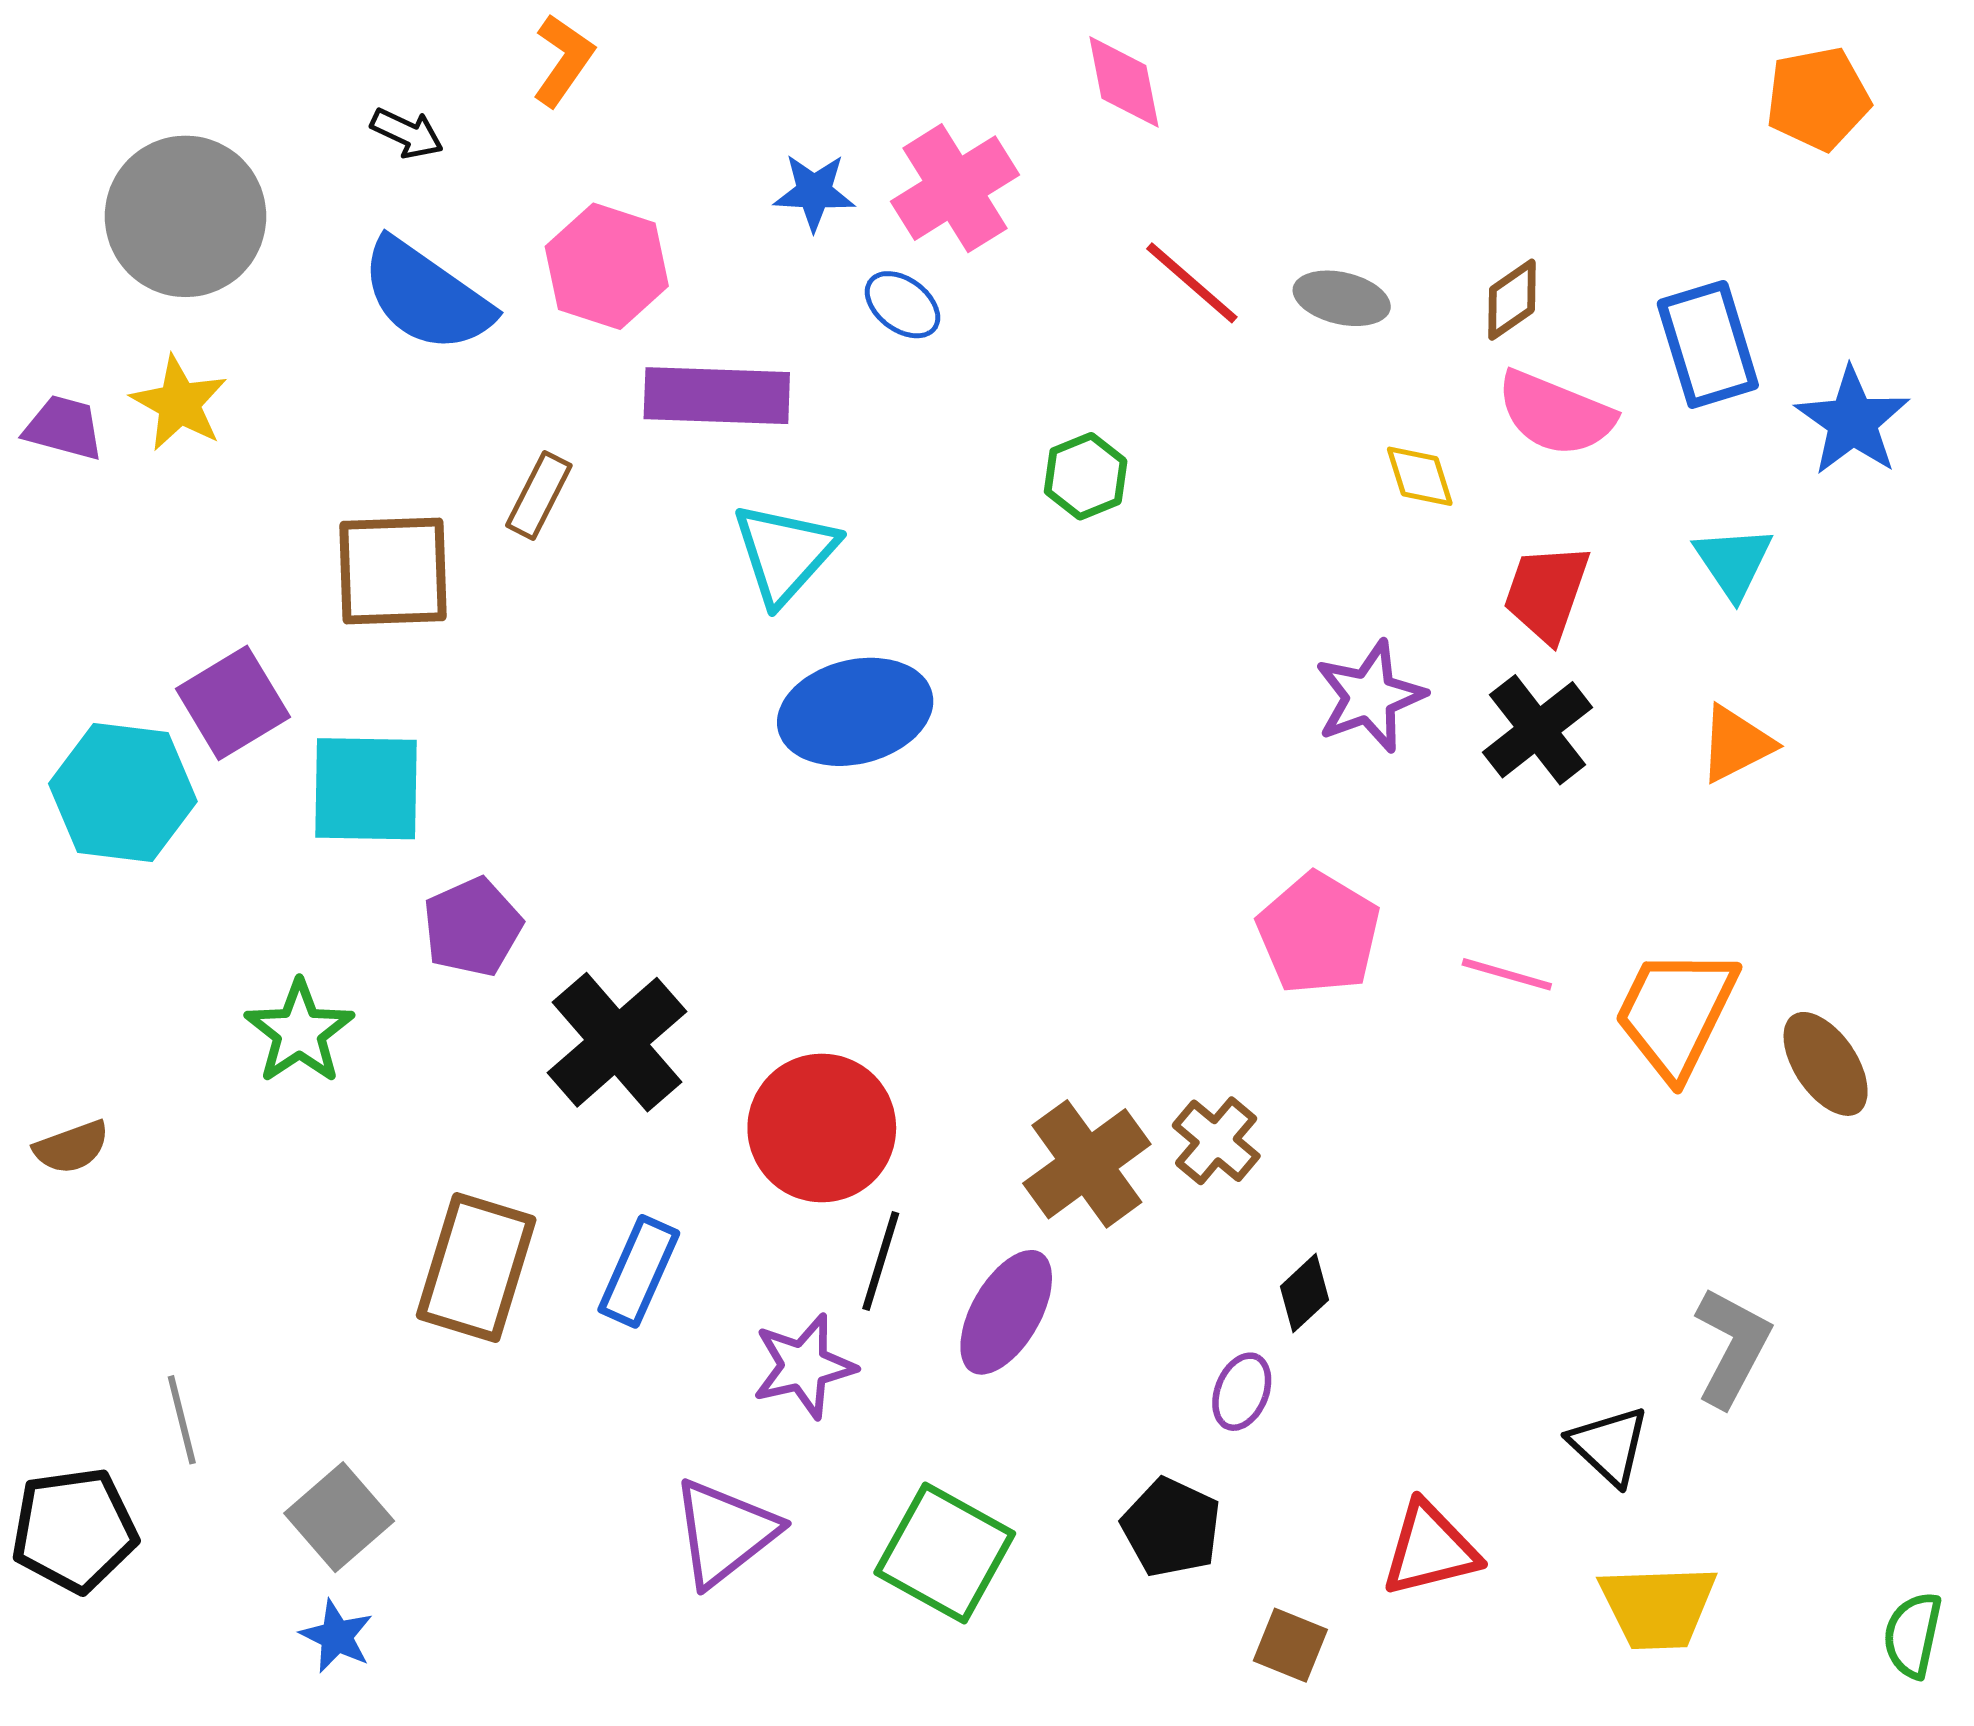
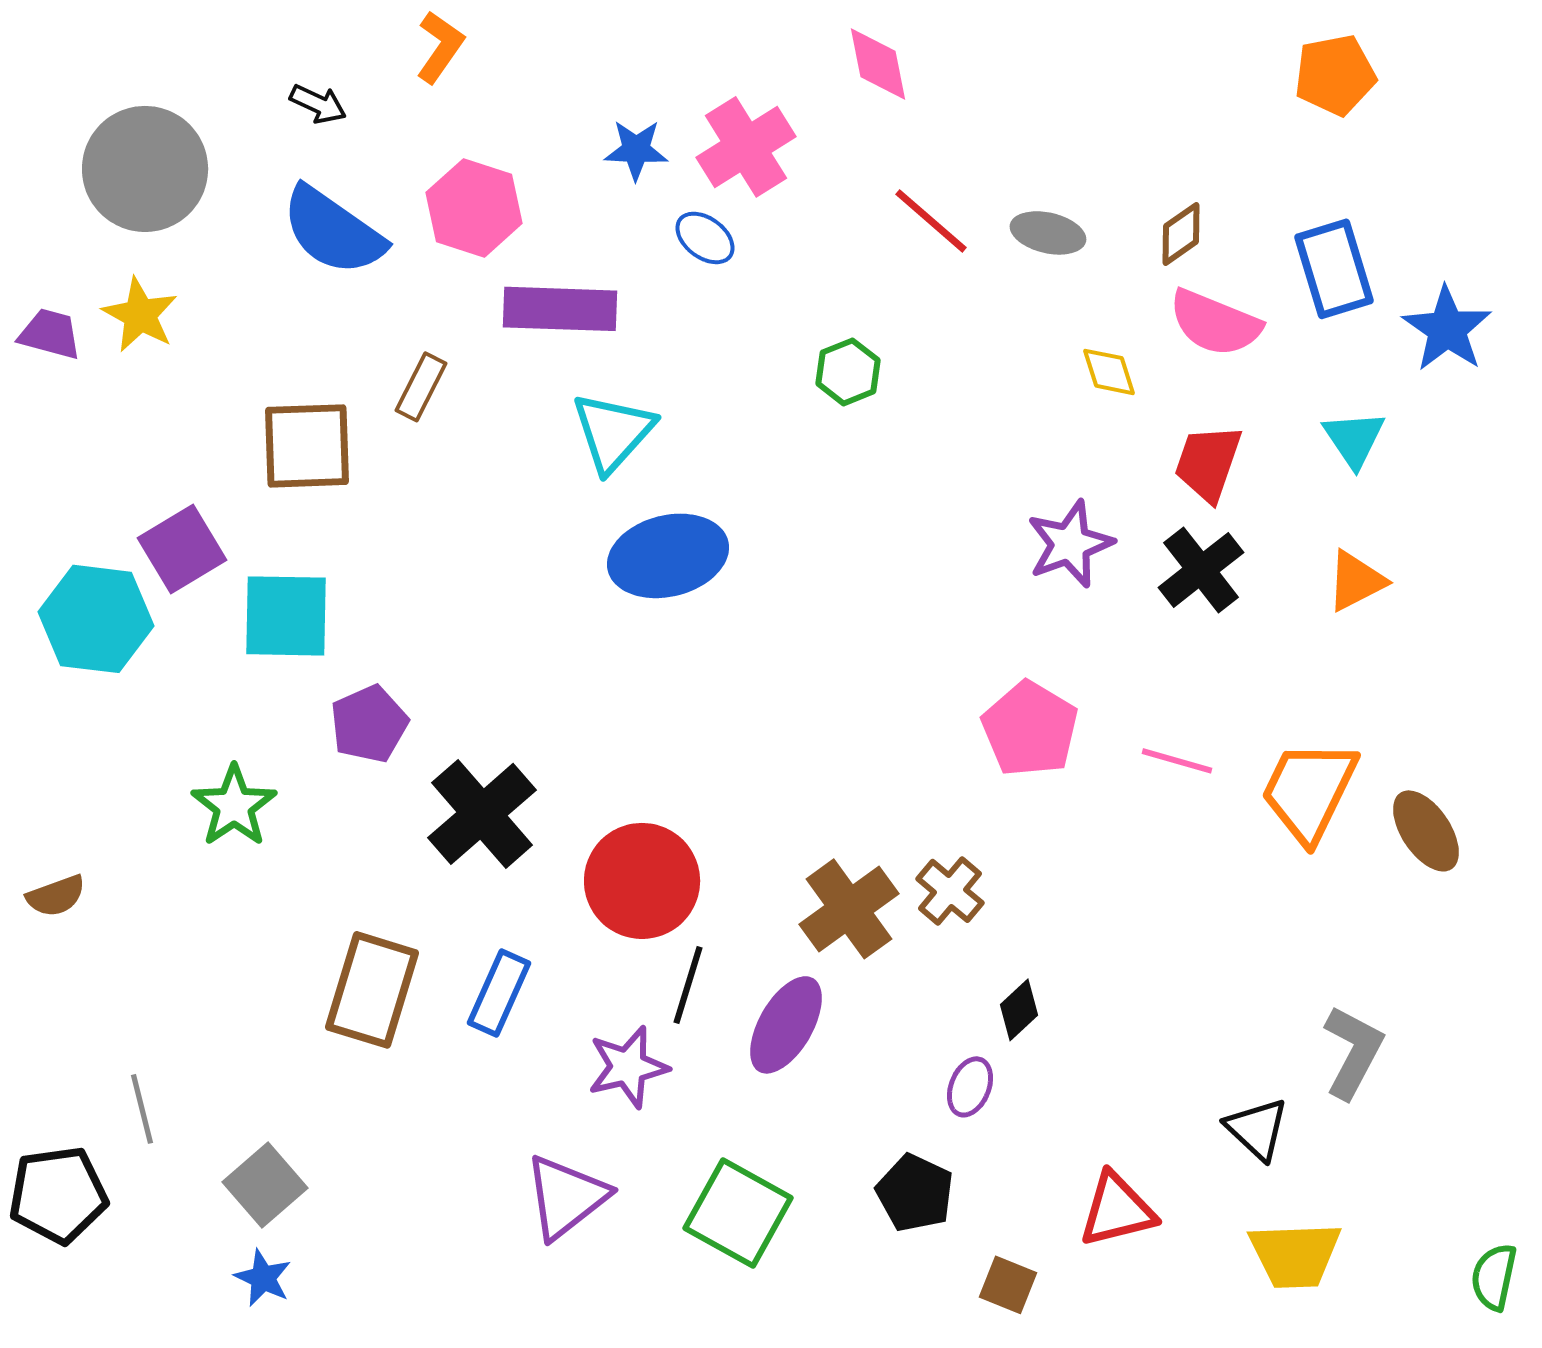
orange pentagon: (1818, 99) -> (1335, 75), moved

